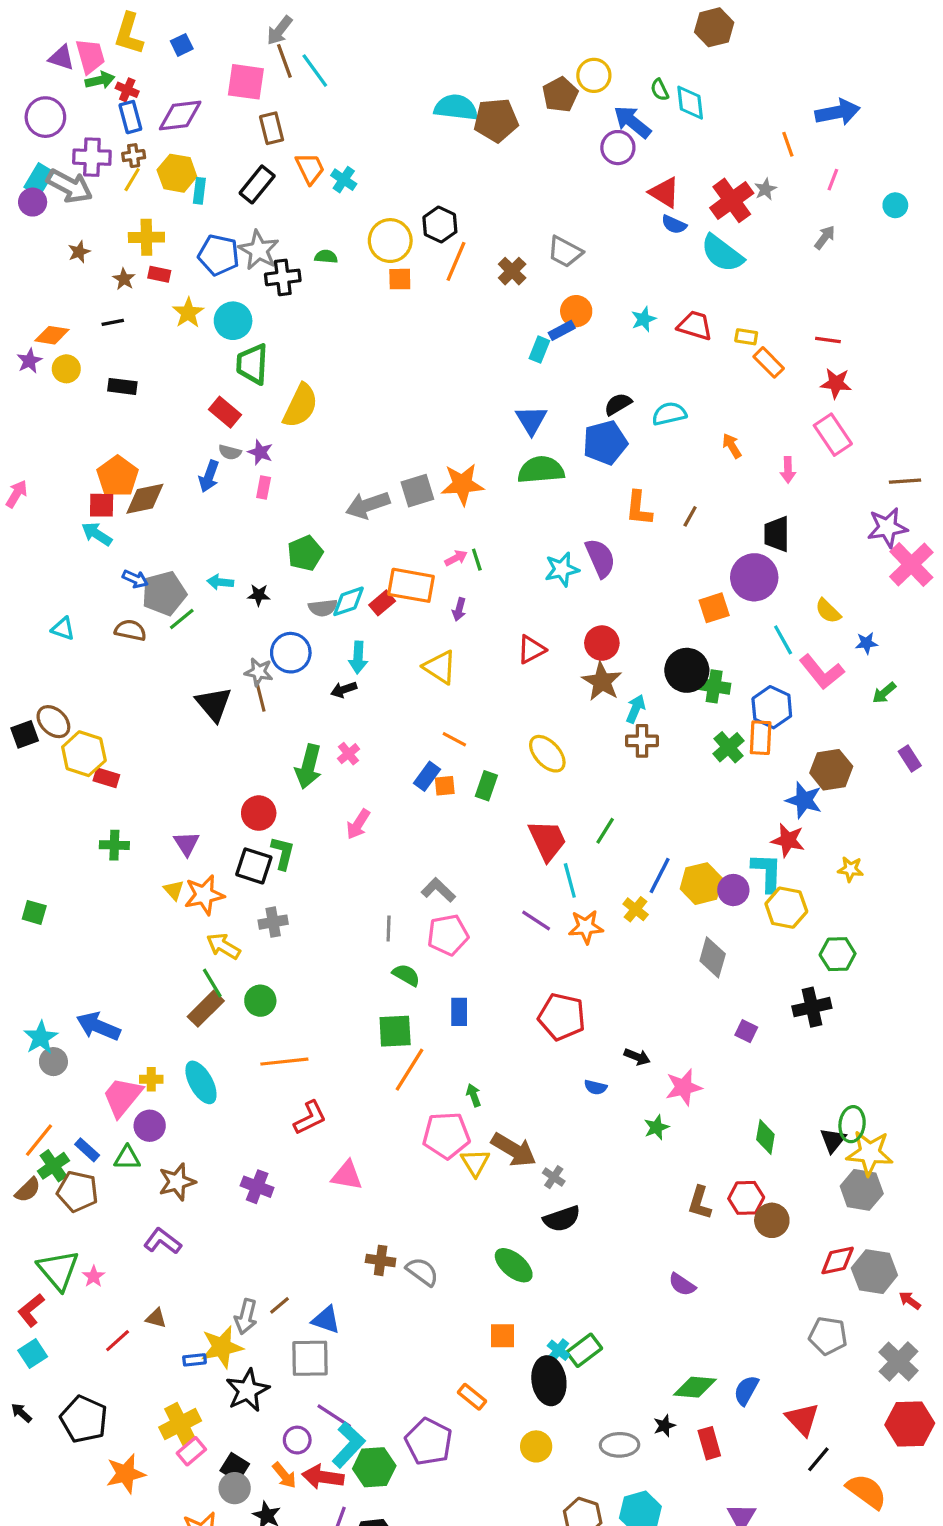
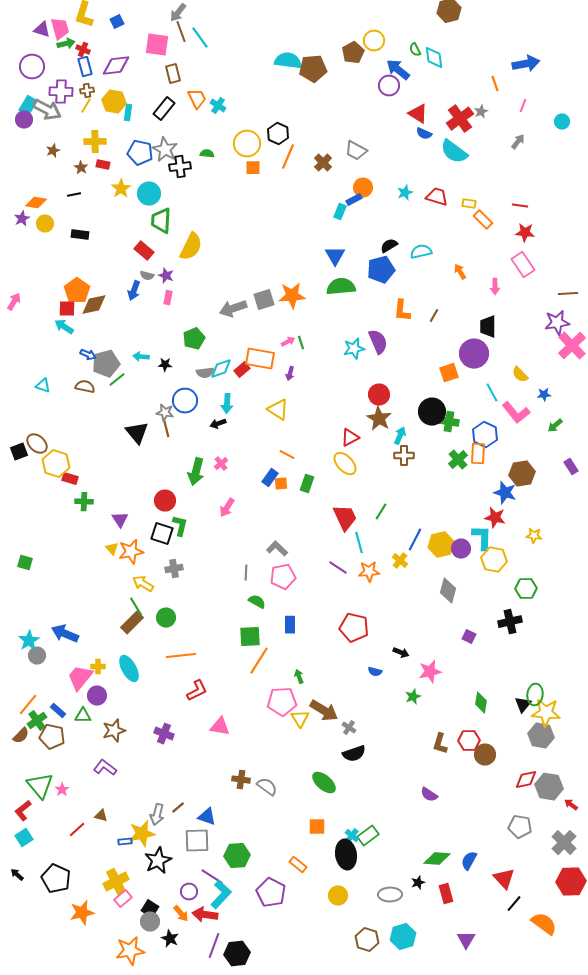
red triangle: (531, 649) -> (350, 438), moved
green cross: (114, 845) -> (84, 502), moved
green hexagon: (374, 1467) -> (237, 856), moved

